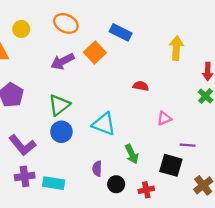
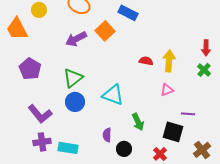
yellow arrow: (176, 48) -> (169, 61), moved
red cross: (146, 190) -> (160, 154), moved, turned -32

